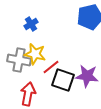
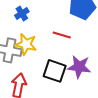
red line: (51, 67) -> (62, 35), moved, turned 54

